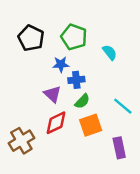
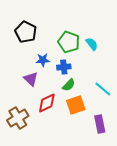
green pentagon: (74, 37) -> (69, 42), moved
blue star: (61, 64) -> (43, 60), moved
purple triangle: (52, 94) -> (31, 79), moved

